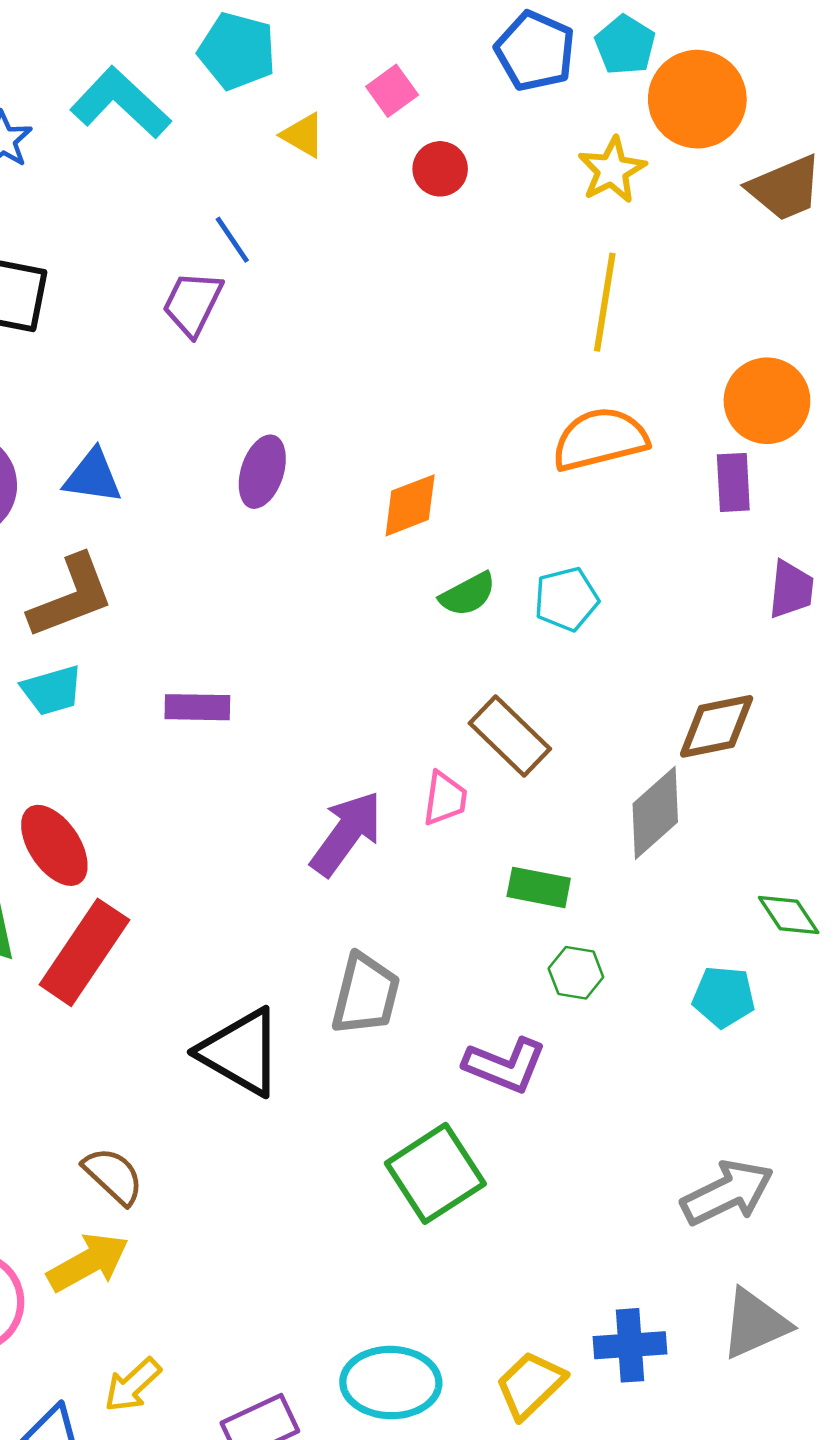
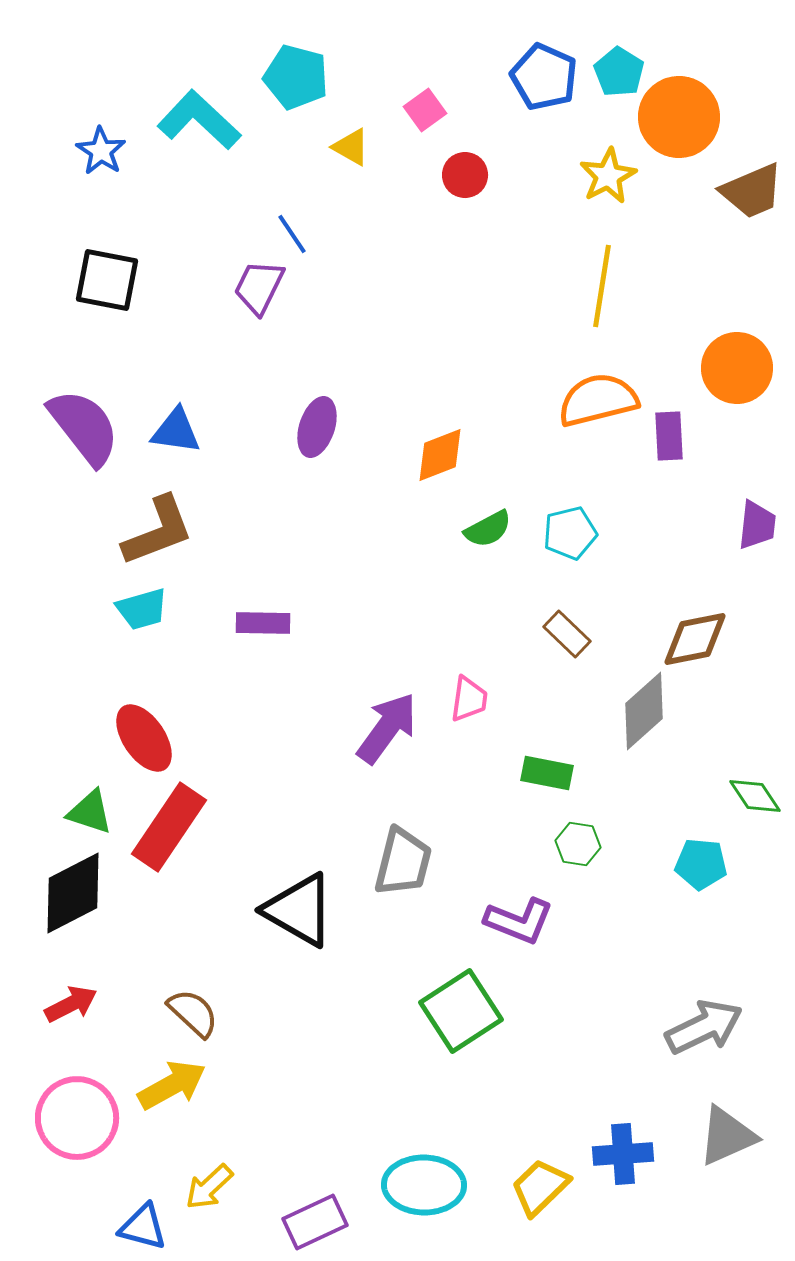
purple rectangle: (733, 482) -> (669, 436), moved
brown rectangle: (510, 736) -> (567, 634), moved, size x0.7

